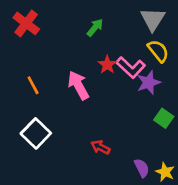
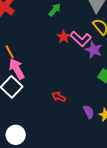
purple star: (149, 83) -> (94, 50), turned -30
pink arrow: (78, 85) -> (17, 69), moved

